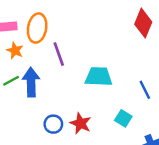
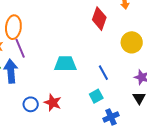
purple line: (59, 54) -> (20, 48), moved
cyan square: (123, 118) -> (96, 96), moved, turned 32

